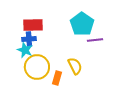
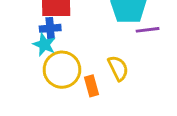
orange rectangle: (57, 78) -> (91, 86), turned -32

